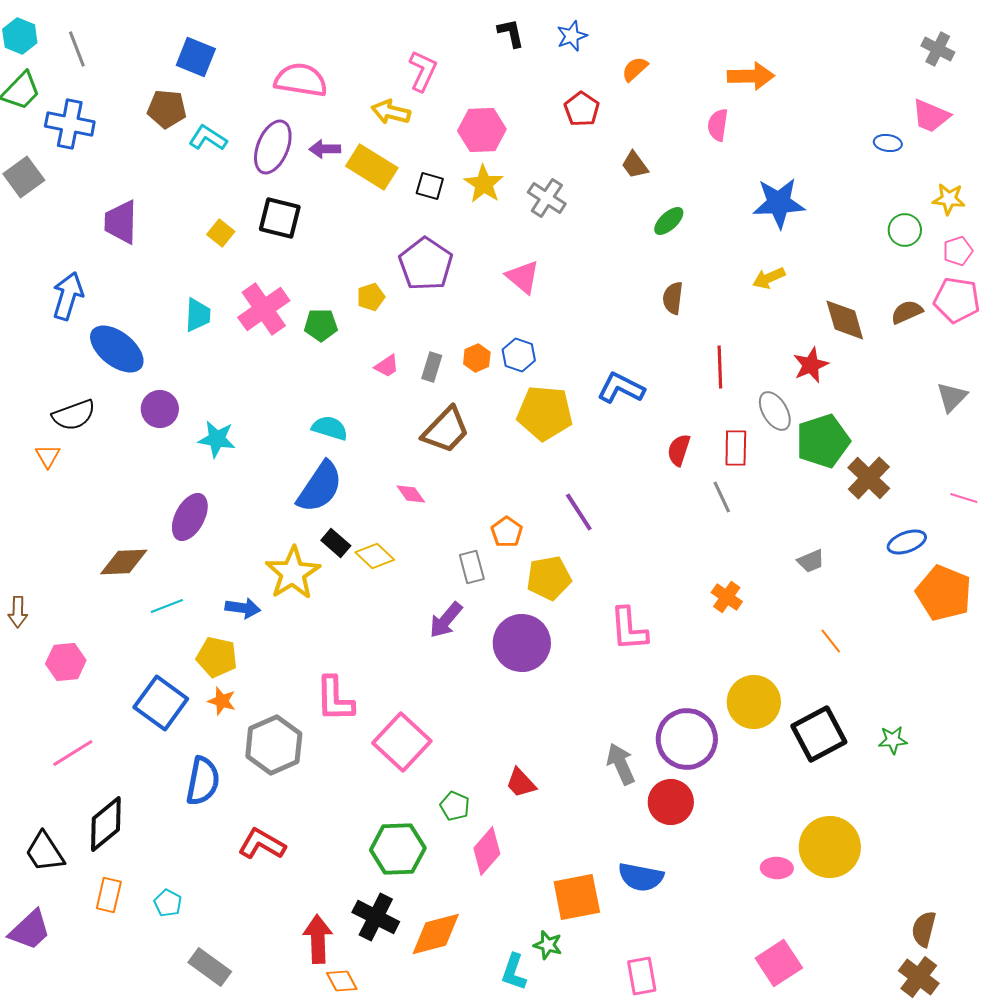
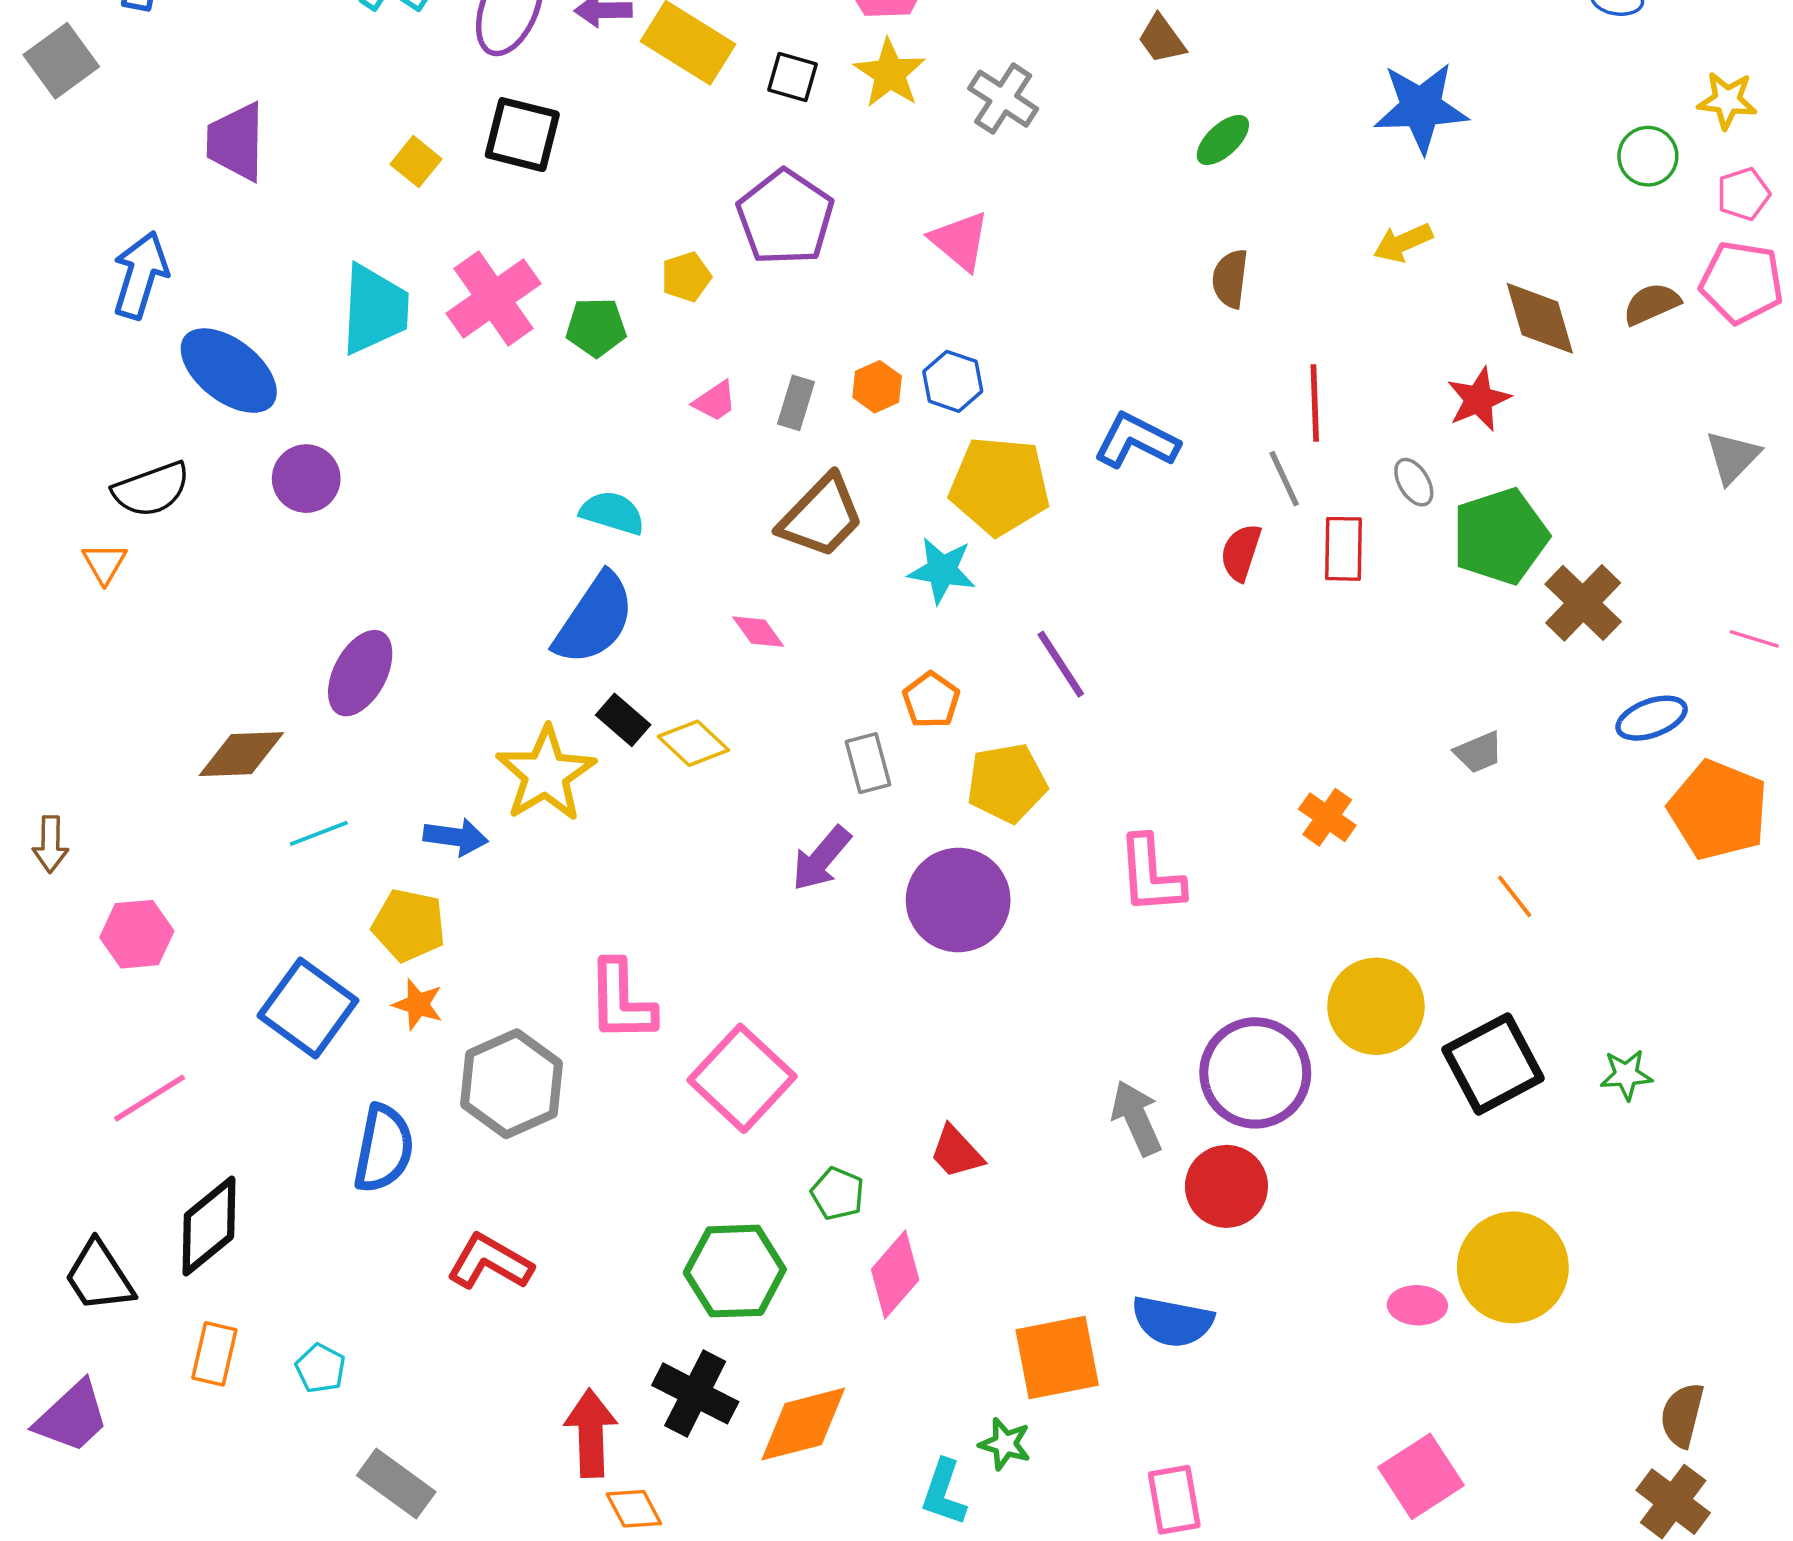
cyan trapezoid: (198, 315) -> (375, 309), size x1.5
gray ellipse: (775, 411) -> (1414, 482), size x0.7
cyan star: (217, 439) -> (942, 570), moved
gray line: (722, 497) -> (1284, 479), moved

